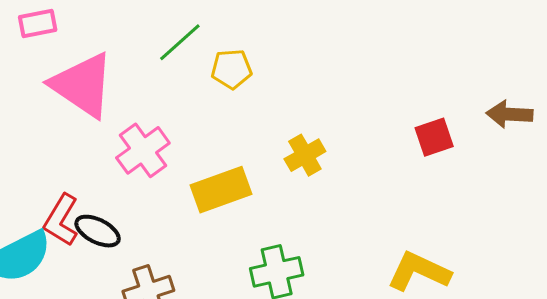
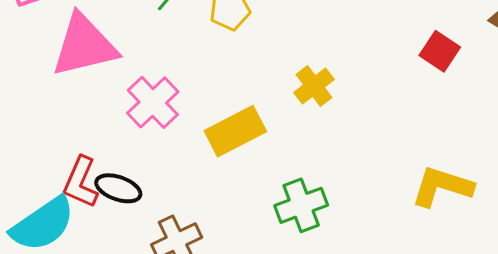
pink triangle: (82, 85) -> (84, 45), turned -40
red square: (434, 137) -> (440, 51), turned -30

